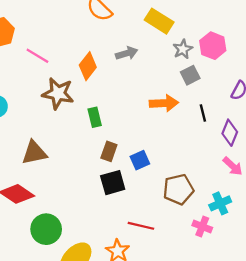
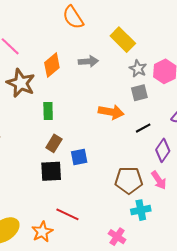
gray star: (183, 49) -> (138, 69), turned -30
black line: (203, 113) -> (143, 128), turned 63
brown pentagon: (178, 189) -> (129, 180), moved
pink cross: (202, 227) -> (117, 237), moved

